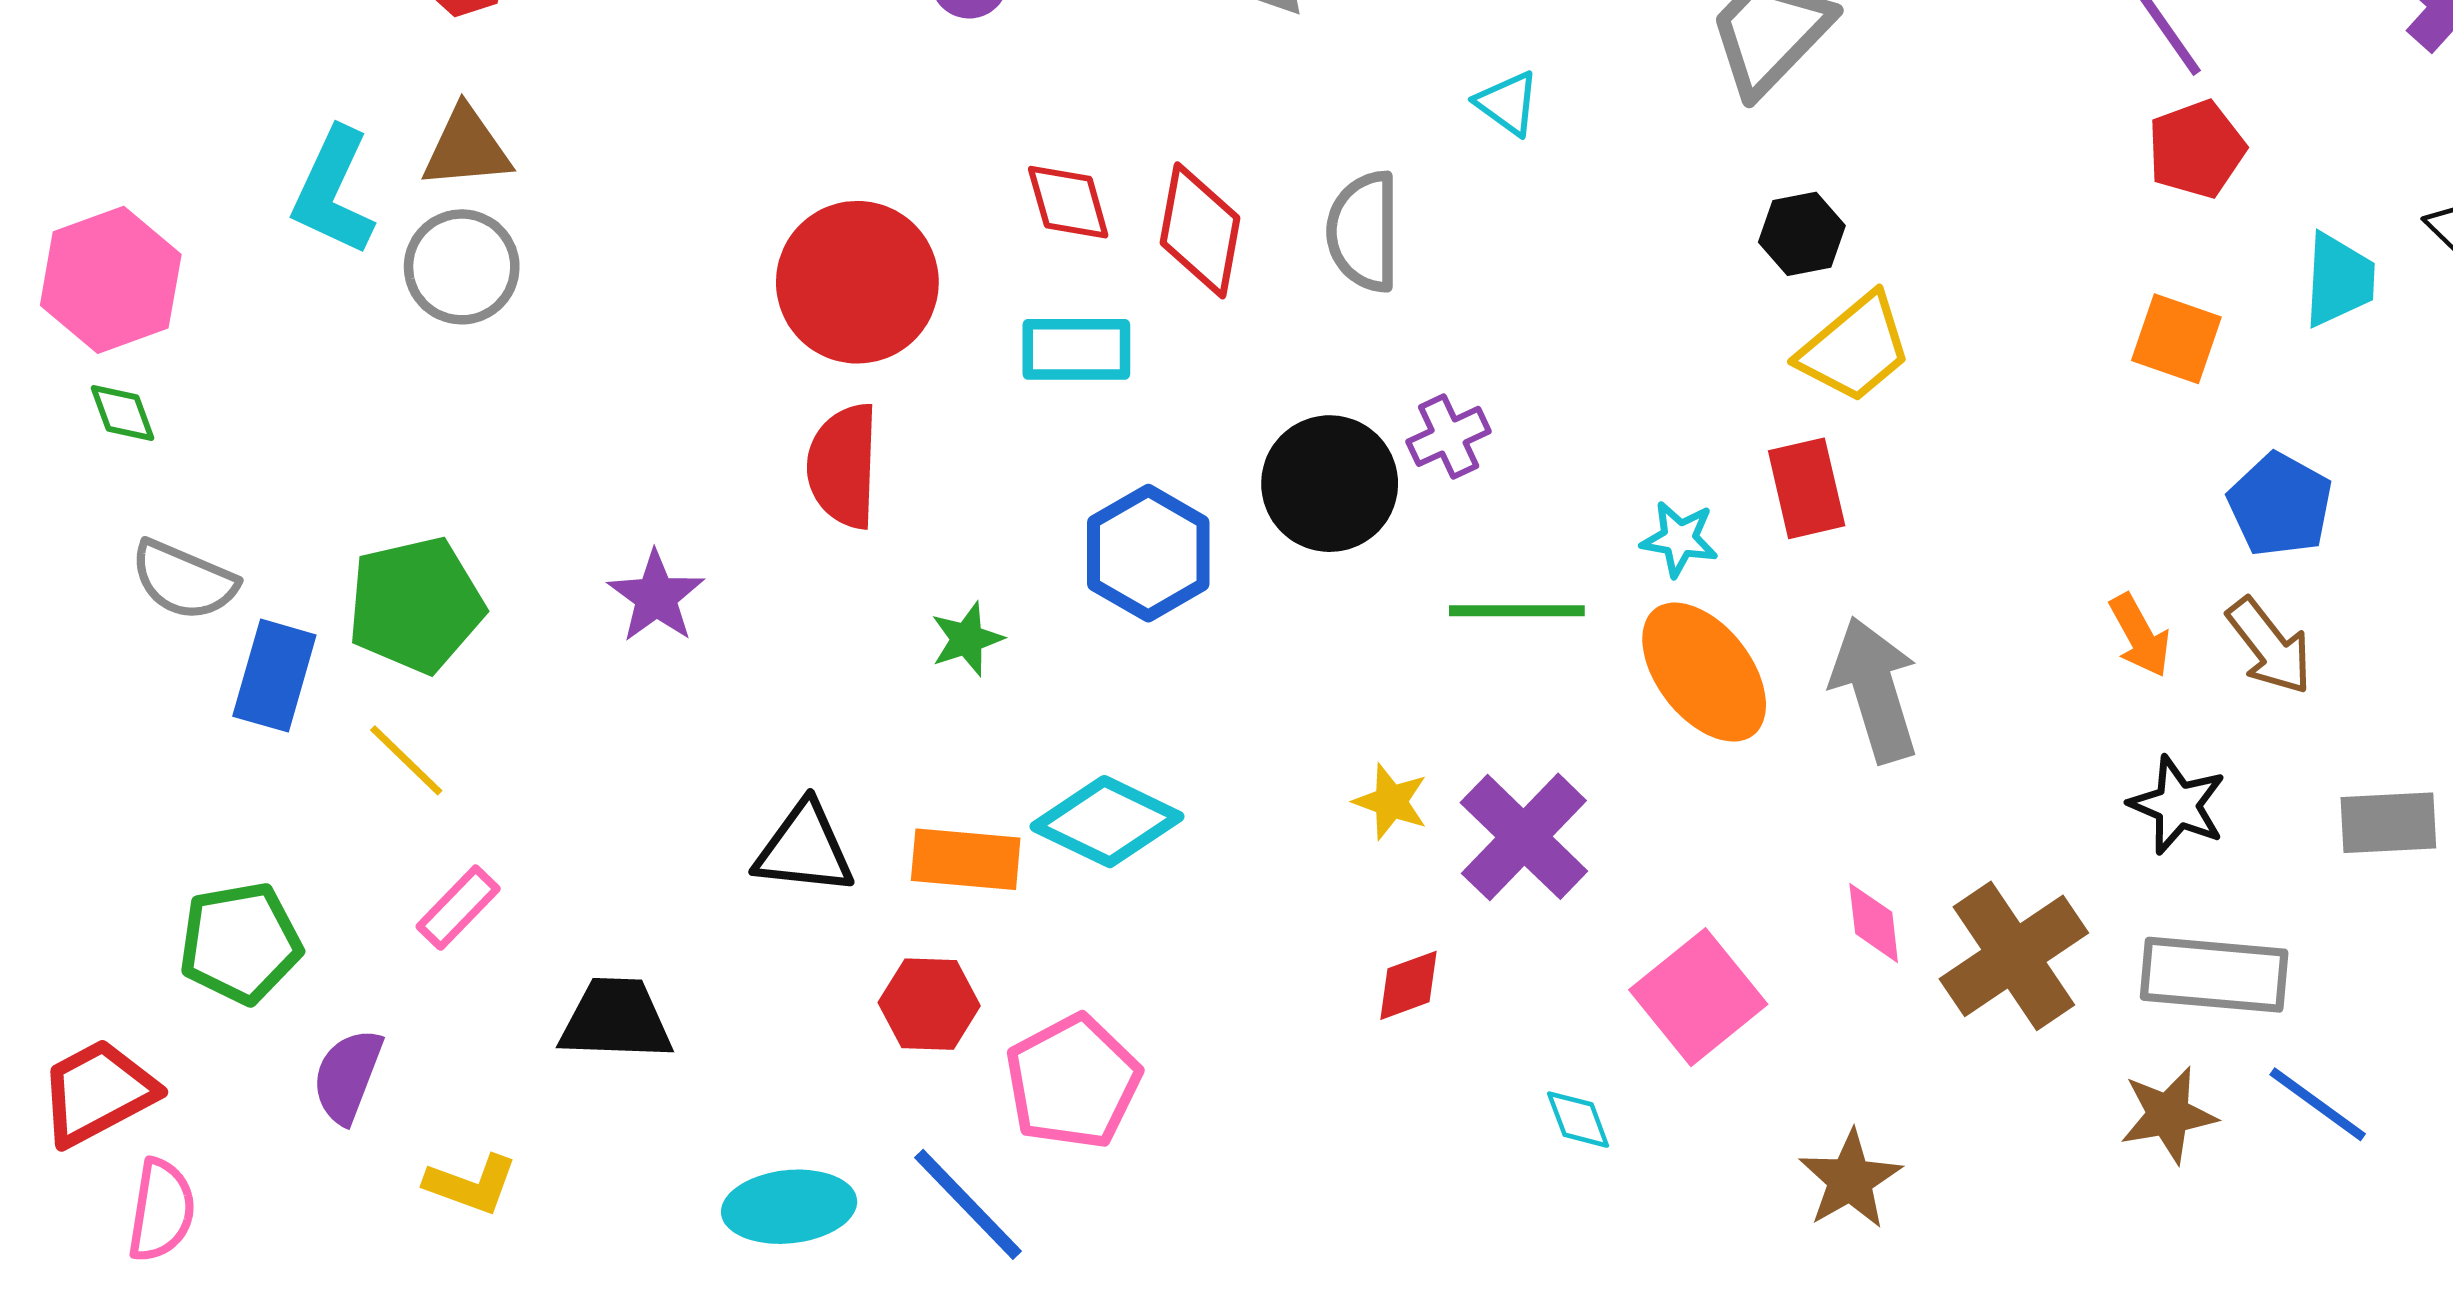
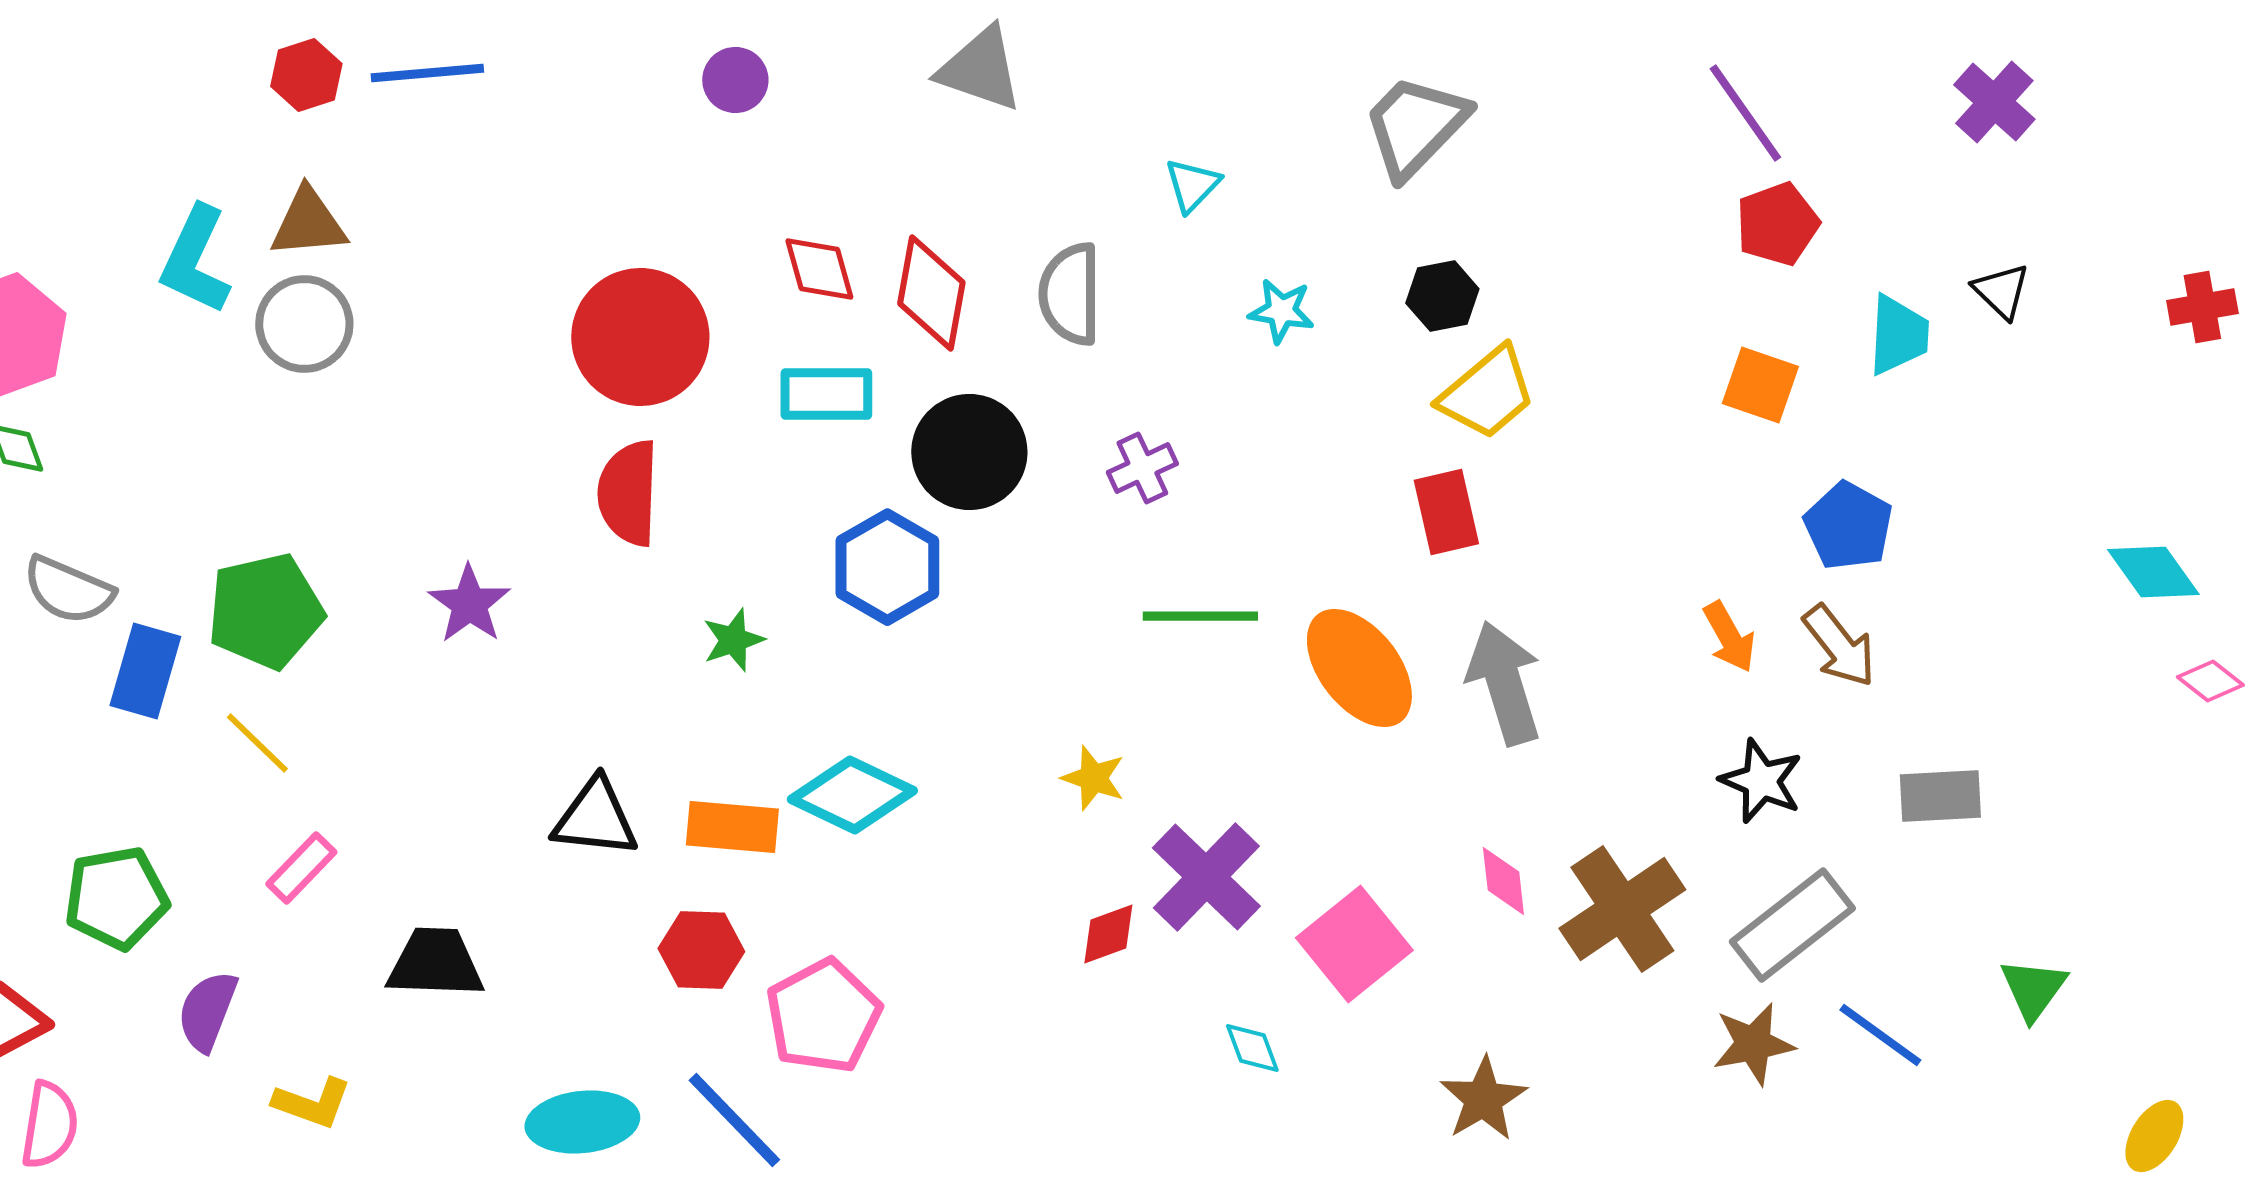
cyan triangle: (1507, 103) -> (1192, 185), turned 38
black circle: (1330, 484) -> (969, 452), moved
cyan star: (1679, 539) -> (1281, 311), moved
purple cross: (1524, 837) -> (1206, 877), moved
gray rectangle: (2214, 975) -> (1792, 925), turned -43

